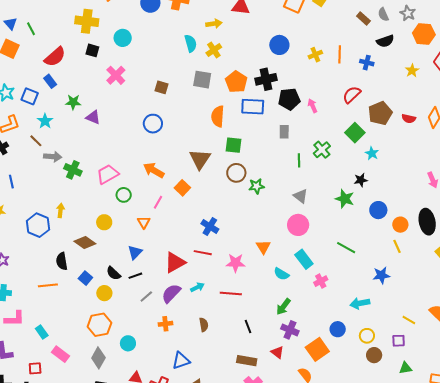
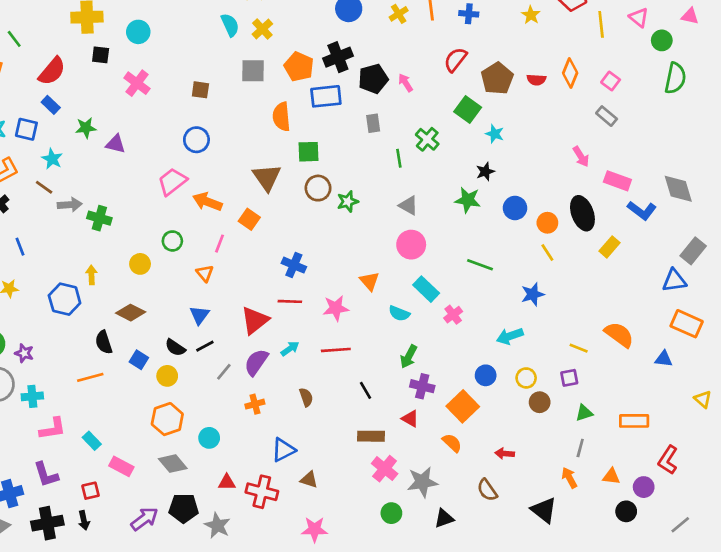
pink trapezoid: (108, 174) -> (172, 182), moved
yellow circle: (104, 222) -> (140, 264), moved
gray diamond: (98, 358) -> (173, 464), turned -60

